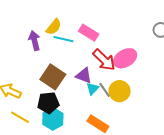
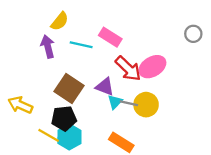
yellow semicircle: (54, 27) -> (60, 21), moved
gray line: (105, 90) -> (129, 103), turned -42
yellow line: (20, 117) -> (49, 135), moved

